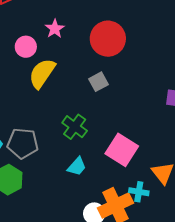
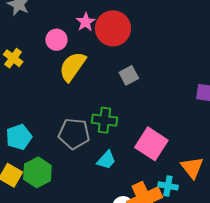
red circle: (108, 39) -> (113, 28), moved
green cross: (75, 127) -> (104, 120), turned -30
gray pentagon: (23, 143) -> (74, 134), moved

